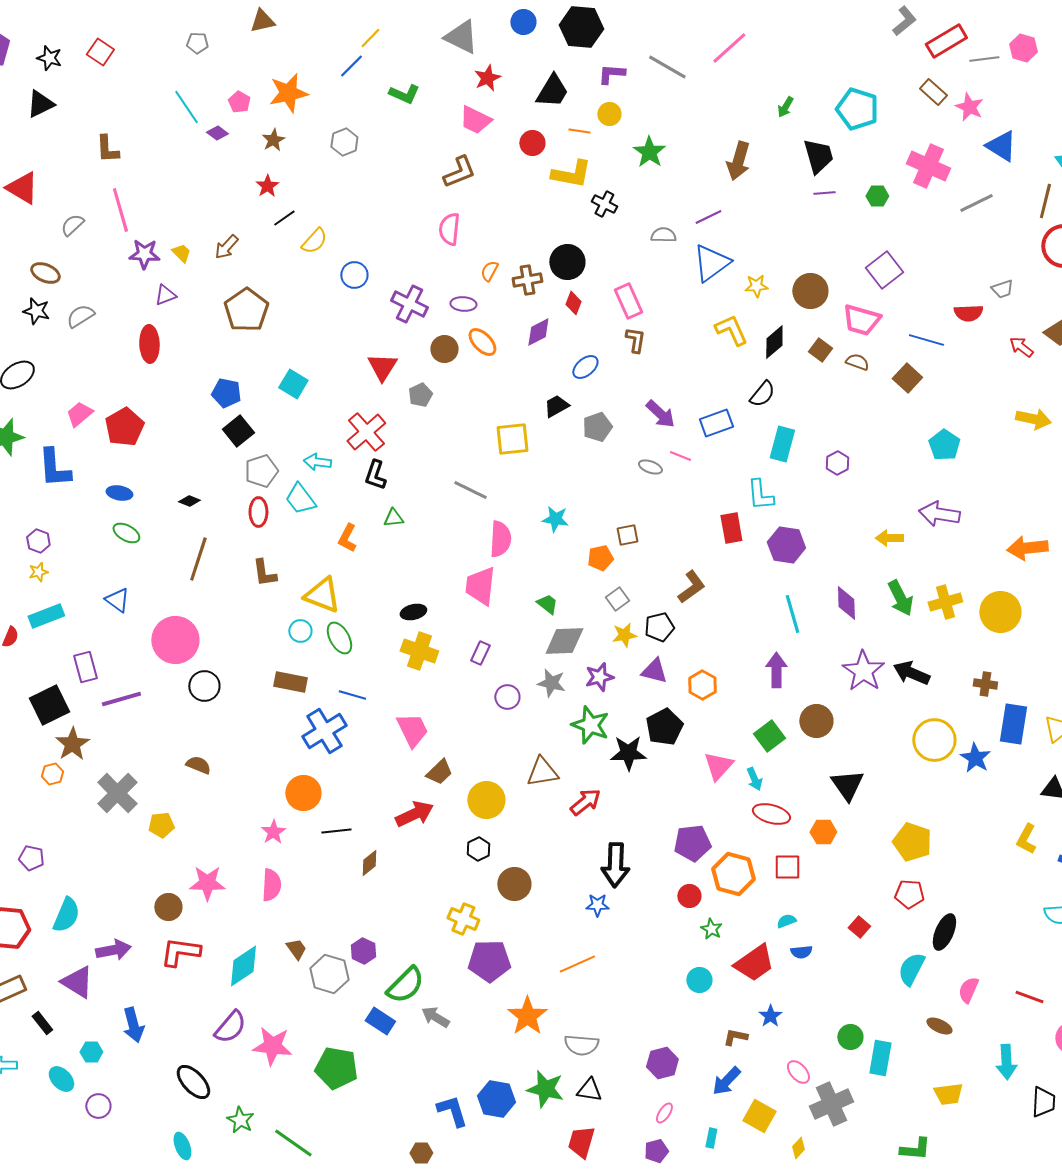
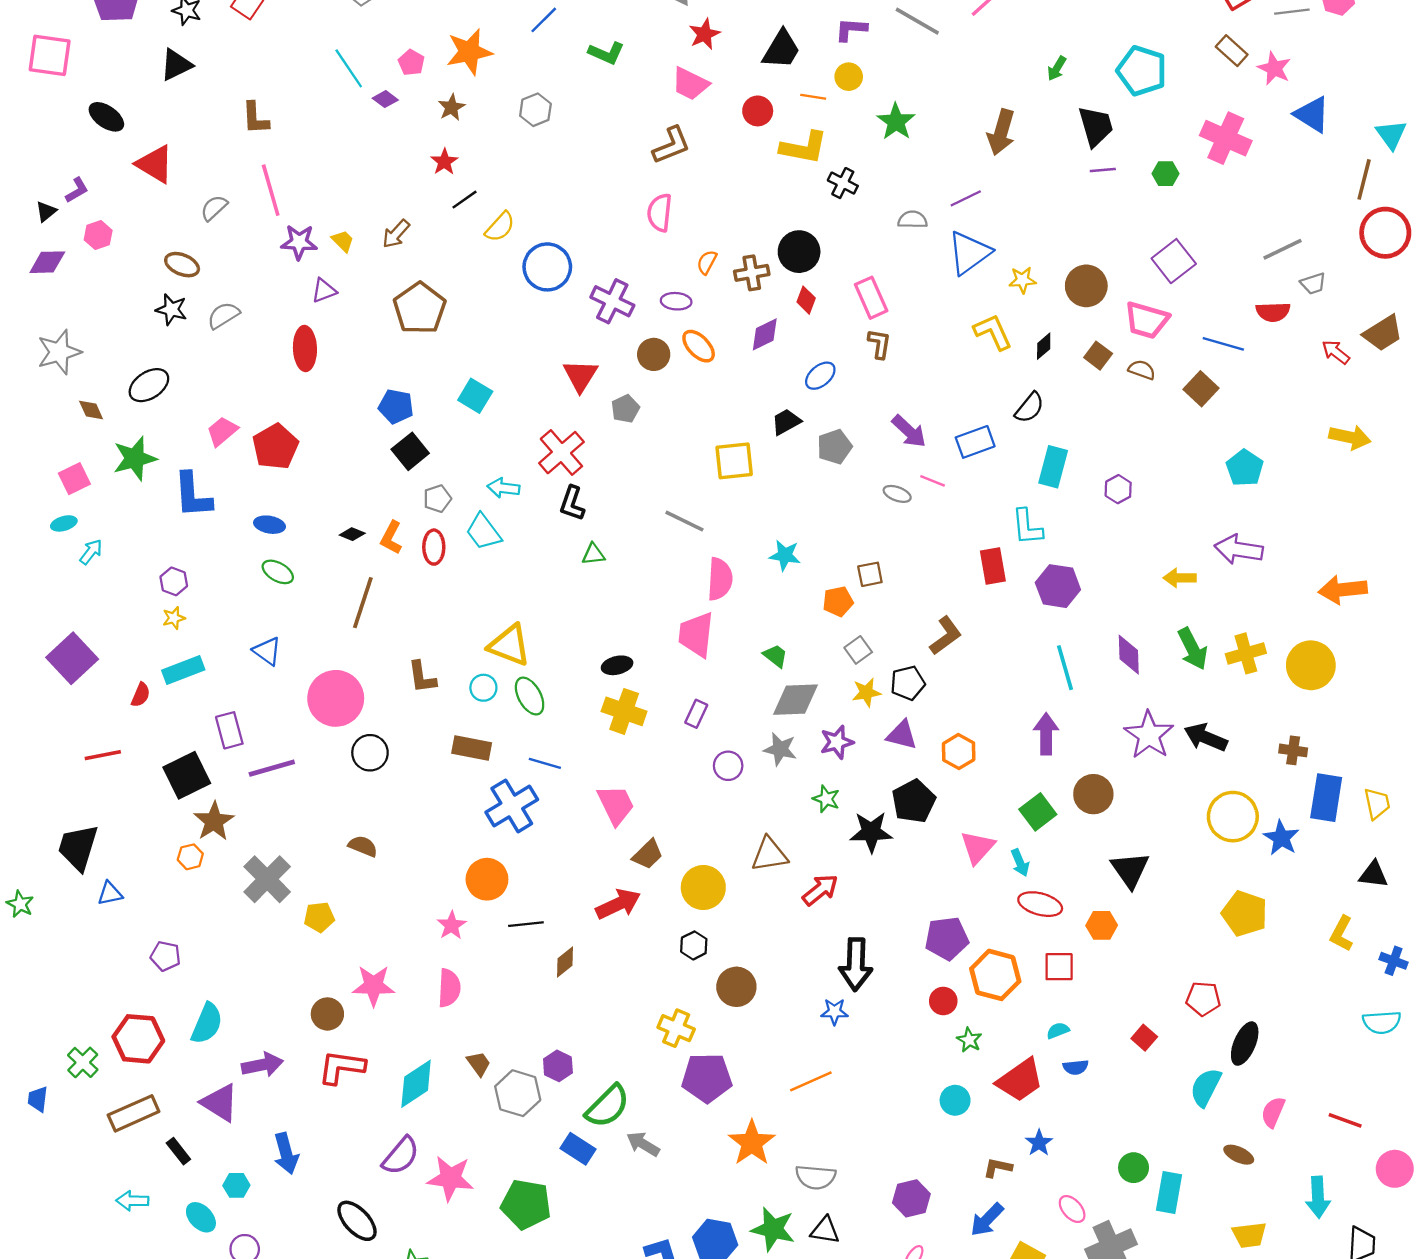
gray line: (976, 203) -> (1282, 249), moved
blue circle: (354, 275) -> (547, 267), size x1.5
black diamond: (774, 342) -> (1044, 346), size x0.7
gray pentagon: (261, 471) -> (437, 499), size x0.7
orange L-shape: (347, 538) -> (391, 538), moved
brown L-shape: (264, 573) -> (422, 677), moved
green star: (590, 725) -> (826, 799), size x0.6
yellow pentagon: (912, 842) -> (1245, 914), moved

